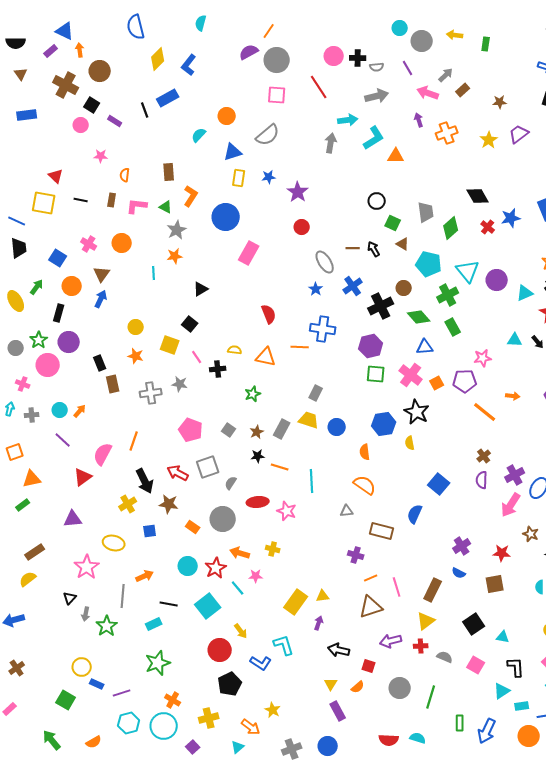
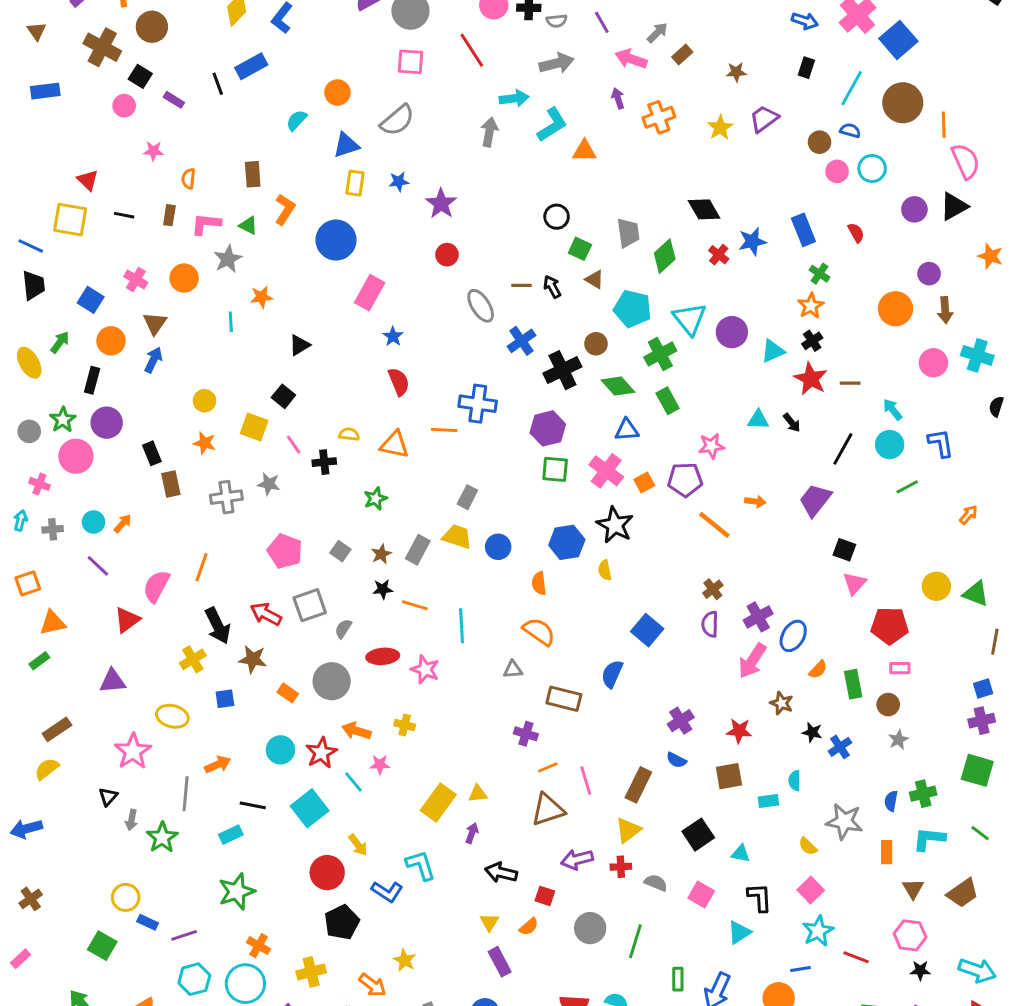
gray star: (177, 230) -> (228, 259), moved
blue star: (316, 289) -> (393, 336), moved
cyan rectangle: (522, 706) -> (768, 801), moved

